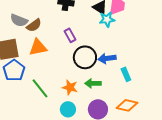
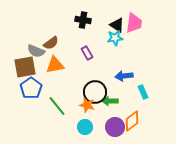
cyan star: (107, 19) -> (115, 38), moved
gray semicircle: (19, 20) -> (36, 51), moved
black circle: (85, 57) -> (95, 92), moved
orange diamond: (127, 105) -> (132, 121), moved, turned -50

